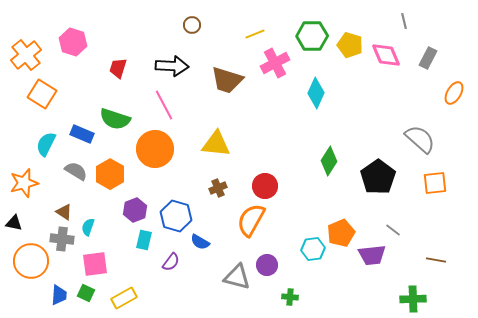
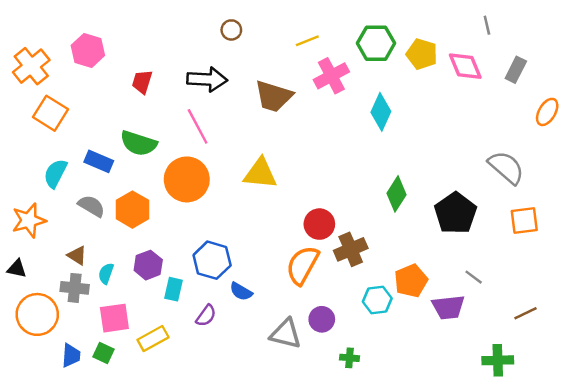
brown cross: (218, 188) -> (351, 249), moved, size x1.5
purple hexagon: (135, 210) -> (148, 265), moved
brown line: (436, 260) -> (525, 313), turned -36
yellow rectangle: (124, 298) -> (153, 339), moved

